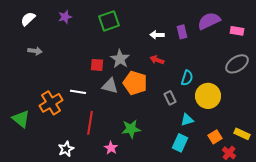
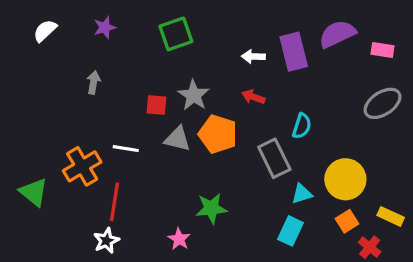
purple rectangle: (182, 32) -> (294, 52), size x1.6
gray arrow: (35, 51) -> (93, 82), moved, turned -88
yellow circle: (208, 96) -> (345, 179), moved
gray rectangle: (170, 98) -> (274, 158), size x1.6
red line: (90, 123) -> (114, 202), moved

